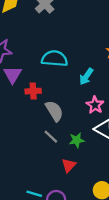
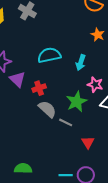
gray semicircle: (54, 111) -> (47, 109), moved
green star: (77, 140) -> (77, 102), moved, size x1.5

